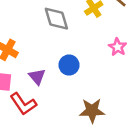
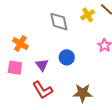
red L-shape: (23, 104) -> (43, 90), moved

